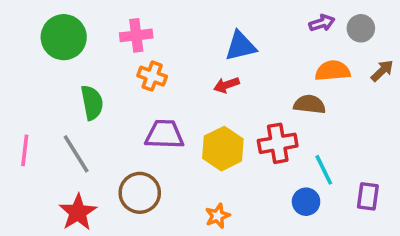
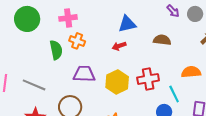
purple arrow: (322, 23) -> (173, 11), turned 64
orange semicircle: (333, 71) -> (191, 72), moved
green semicircle: (92, 103) -> (56, 50), moved
brown semicircle: (310, 104) -> (162, 40), moved
gray line: (76, 154) -> (34, 85), turned -35

